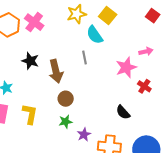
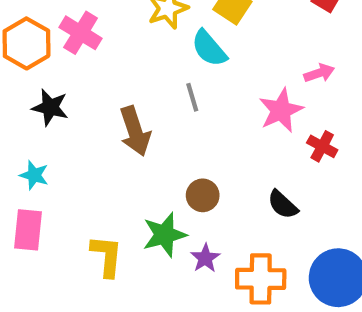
black star: (30, 61) -> (50, 107), moved
brown circle: (66, 99) -> (203, 195), moved
yellow L-shape: (30, 114) -> (107, 256), moved
green star: (66, 122) -> (164, 235), size x1.5

